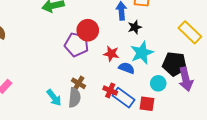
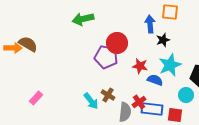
red cross: (110, 90) -> (139, 102), turned 32
cyan arrow: (54, 98) -> (91, 101), moved
gray semicircle: (74, 98) -> (125, 112), moved
blue rectangle: (123, 98) -> (152, 109), turned -30

